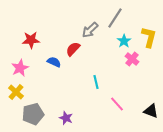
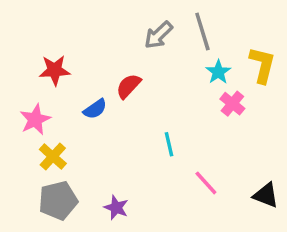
gray line: (115, 18) -> (202, 31), turned -50
gray arrow: (90, 30) -> (158, 35), moved
blue semicircle: (54, 62) -> (95, 109), turned 120
yellow cross: (16, 92) -> (53, 156), moved

